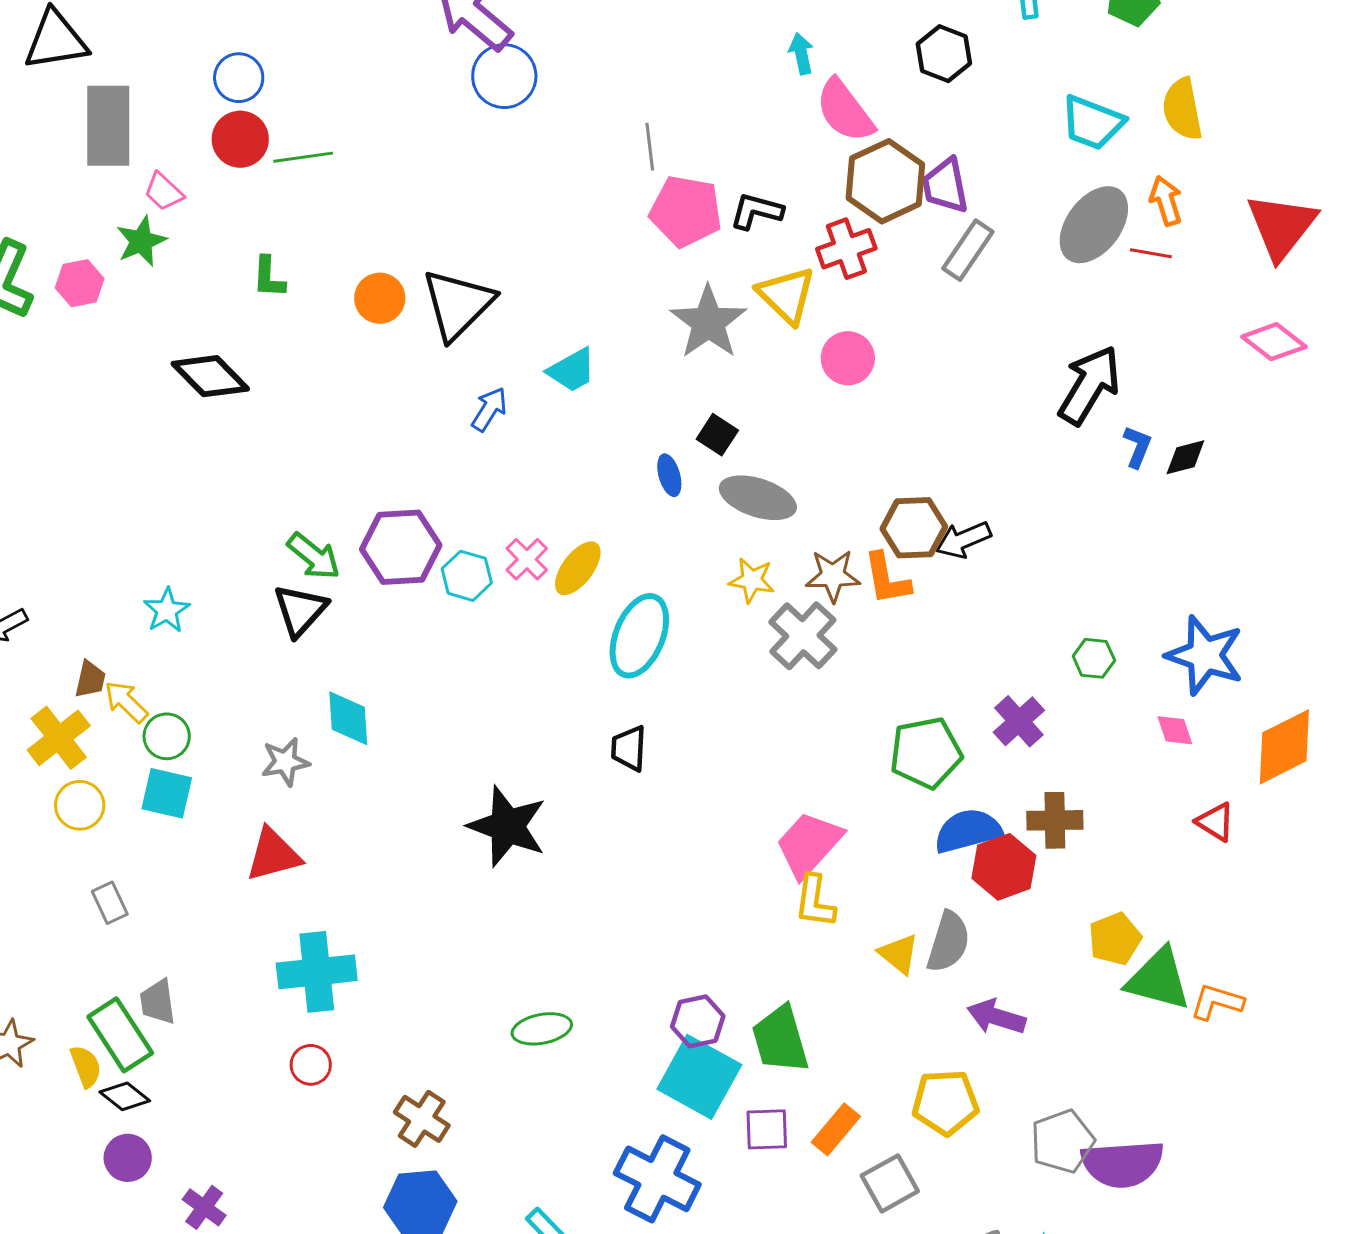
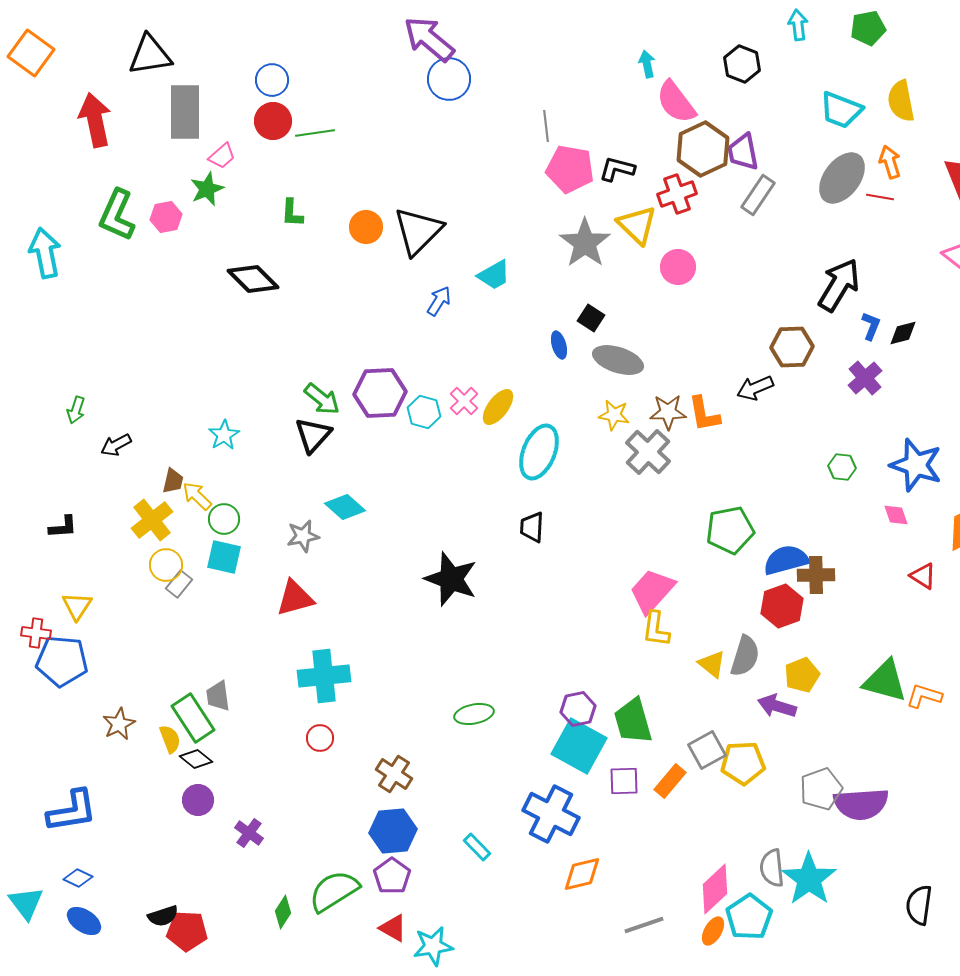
pink trapezoid: (164, 192) -> (222, 156), turned -84
brown hexagon: (914, 528) -> (792, 347), moved
cyan diamond: (348, 718) -> (345, 507), turned -45
purple cross: (1019, 721) -> (865, 378), moved
blue semicircle: (968, 831) -> (786, 560), moved
gray rectangle: (110, 903) -> (179, 584), moved, turned 64
yellow pentagon: (1115, 939) -> (802, 675), moved
gray square: (890, 1183) -> (707, 750), moved

